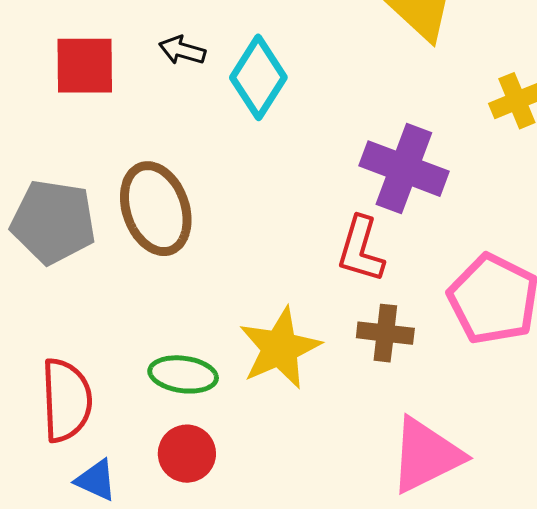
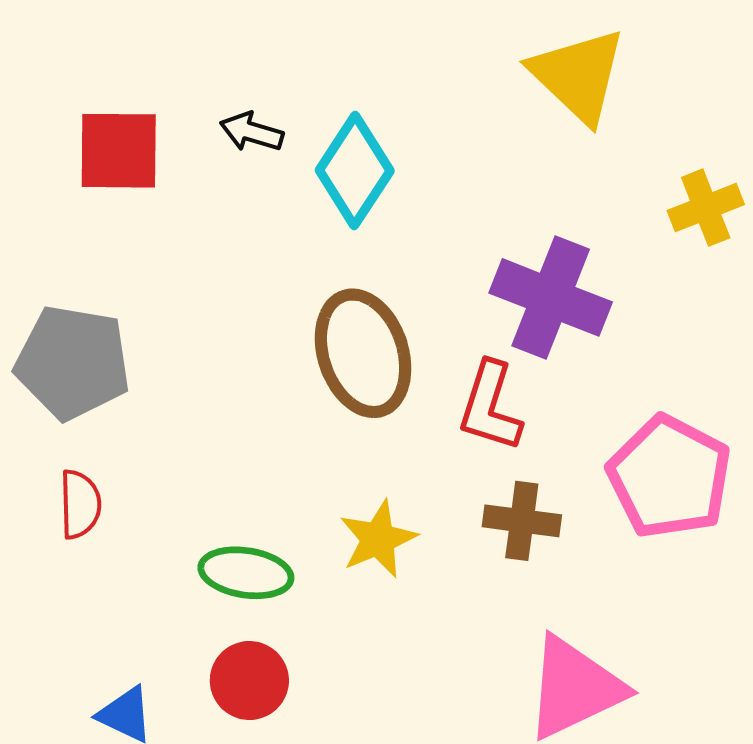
brown ellipse: (156, 209) -> (363, 353), moved
yellow star: (280, 348) -> (378, 539), size x0.7
red semicircle: (66, 400) -> (80, 504), moved, size x0.6

